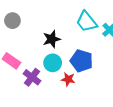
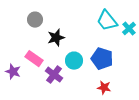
black star: (52, 39) -> (56, 38), moved
red star: (68, 79) -> (104, 88), moved

